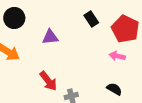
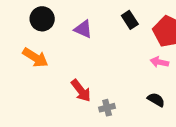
purple triangle: (50, 37) -> (83, 29), moved, turned 30

